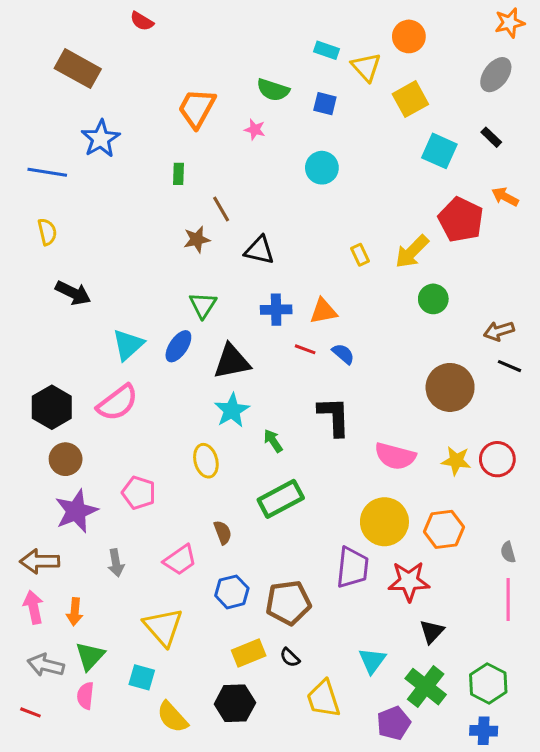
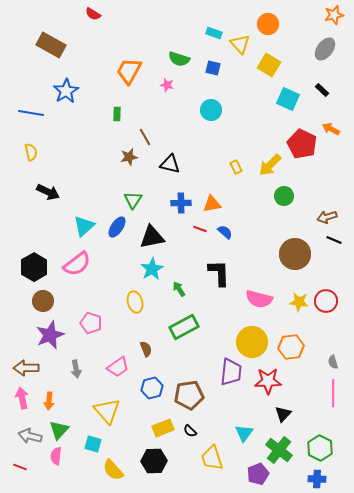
yellow square: (410, 99) -> (269, 65), turned -30

